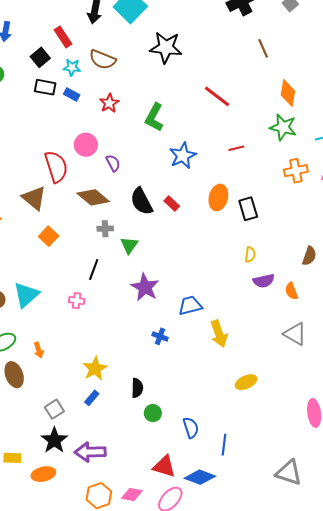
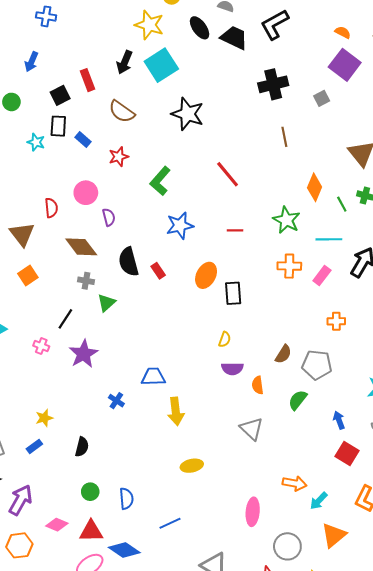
cyan star: (72, 67) -> (36, 142), moved
black rectangle: (45, 87) -> (58, 126), turned 70
orange diamond: (288, 93) -> (315, 187), moved
red semicircle: (56, 167) -> (51, 208), size x0.6
purple star: (145, 287) -> (84, 354), moved
yellow star: (95, 369) -> (44, 418), size x0.7
green circle: (153, 413) -> (90, 492), moved
blue line: (224, 445) -> (170, 523), moved, turned 45
purple arrow: (90, 452) -> (20, 500), turned 108
red triangle: (164, 466) -> (91, 531), turned -30
pink diamond: (132, 495) -> (57, 525), moved

